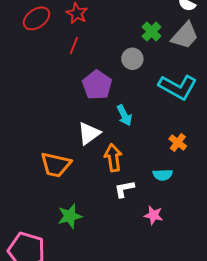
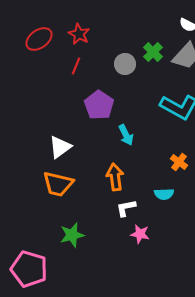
gray circle: (132, 59) -> (125, 64), moved
white triangle: (89, 133) -> (60, 147), moved
pink star: (154, 215) -> (140, 234), moved

